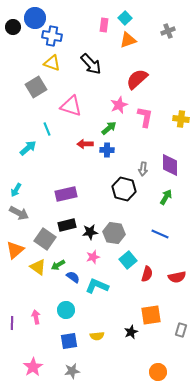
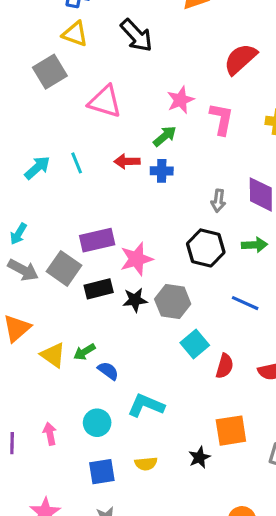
red semicircle: (137, 79) -> (240, 59), moved
cyan line: (47, 129) -> (77, 163), moved
black hexagon: (124, 189) -> (206, 248), moved
green arrow: (166, 197) -> (255, 245), turned 56
gray square: (45, 239) -> (64, 268), moved
pink star: (93, 257) -> (136, 259), moved, size x1.5
cyan L-shape: (97, 286) -> (146, 405), moved

